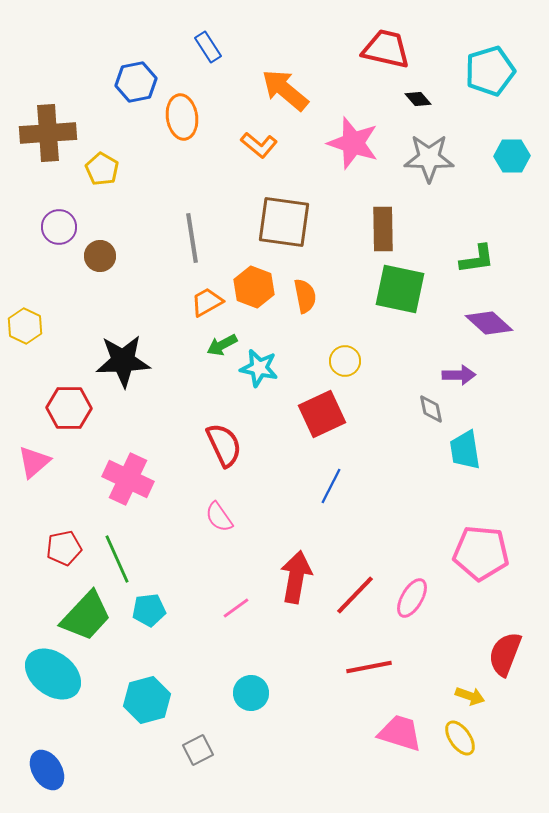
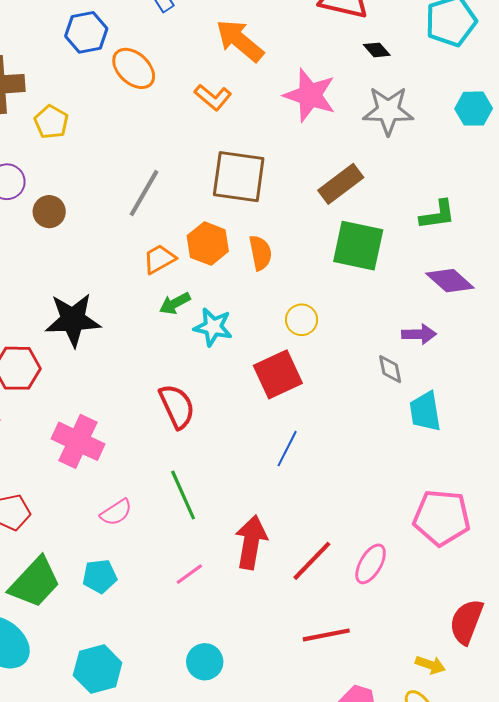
orange ellipse: (182, 117) -> (134, 68), turned -39
brown rectangle: (383, 229) -> (341, 184), turned 54
gray line: (192, 238) -> (144, 193), turned 39
pink semicircle: (219, 517) -> (116, 512), moved, turned -88
green line: (117, 559) -> (183, 495), moved

